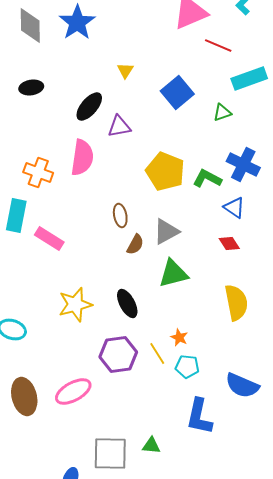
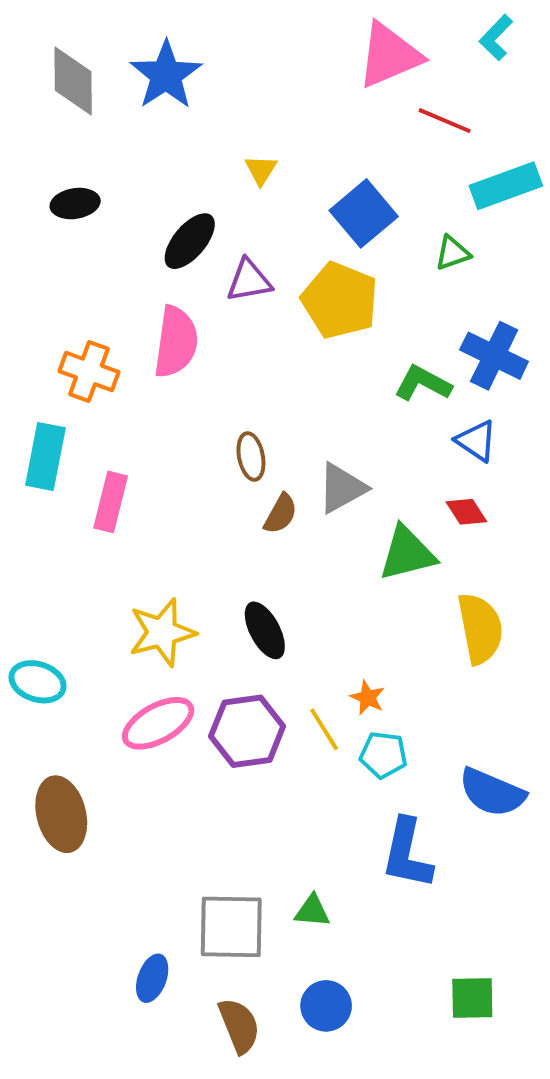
yellow pentagon: (165, 172) -> (340, 300), moved
pink rectangle: (49, 238) -> (111, 502), turned 72
green triangle: (173, 274) -> (407, 553), moved
pink ellipse: (73, 392) -> (158, 723), moved

